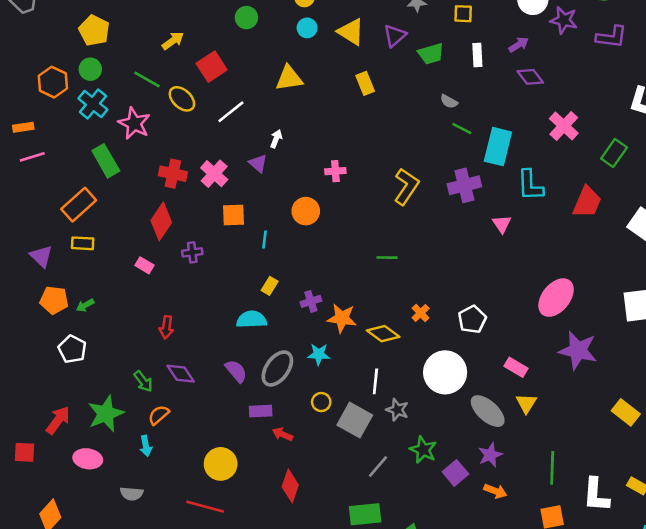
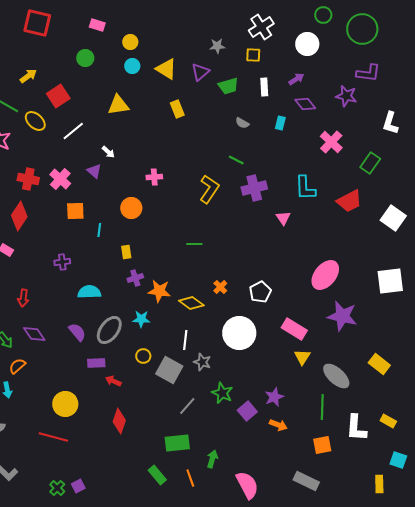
purple star: (564, 20) -> (346, 96), moved
green line: (462, 129) -> (236, 160), moved
white arrow: (276, 139) -> (108, 152), turned 112
cyan rectangle: (498, 147) -> (280, 123), moved, size x0.5
red trapezoid: (587, 202) -> (349, 201), turned 40
purple cross: (192, 252) -> (62, 262), moved
yellow rectangle: (270, 286) -> (126, 252), moved, turned -40
pink rectangle: (516, 367) -> (294, 329), size x1.4
gray ellipse: (488, 411) -> (336, 376), moved

